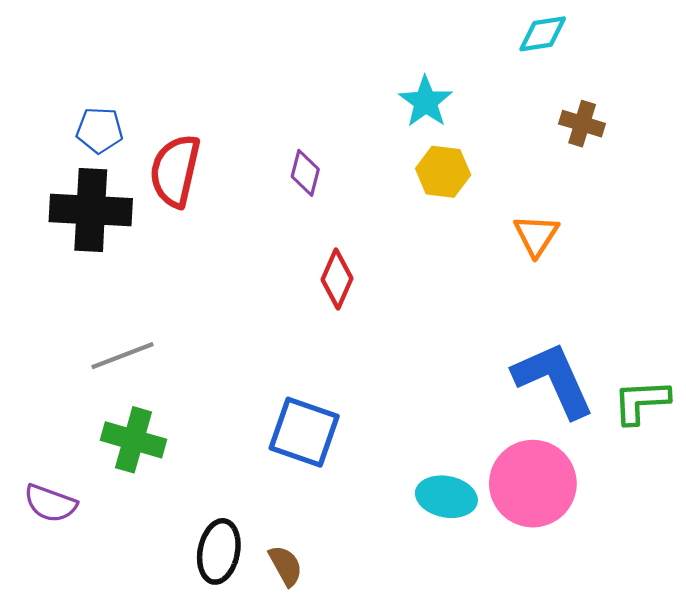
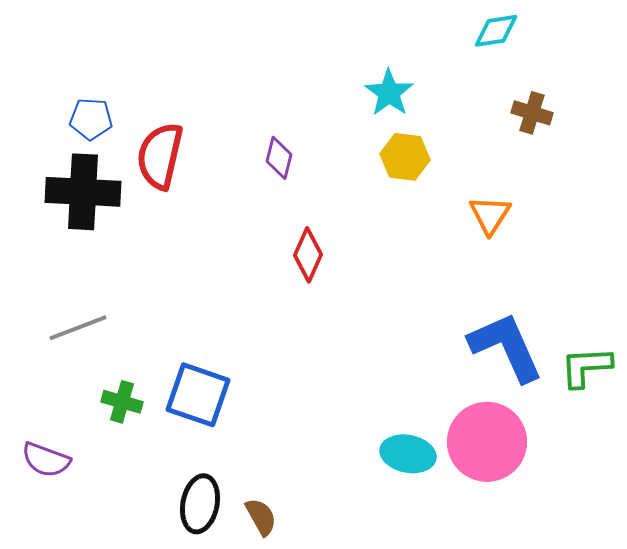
gray line: (123, 356) -> (78, 328), moved
blue square: (304, 432) -> (198, 395), moved
green cross: (133, 440) -> (122, 402), size x0.7

